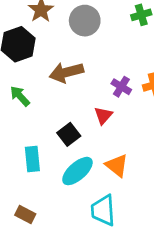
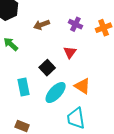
brown arrow: (66, 72) -> (41, 25), size x0.7
purple cross: (121, 87) -> (75, 24), moved

